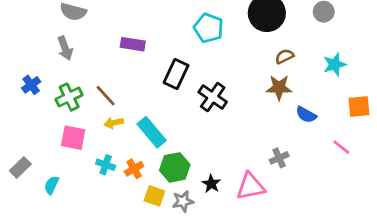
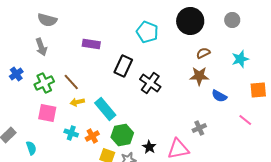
cyan semicircle: (51, 185) -> (31, 148), turned 136

